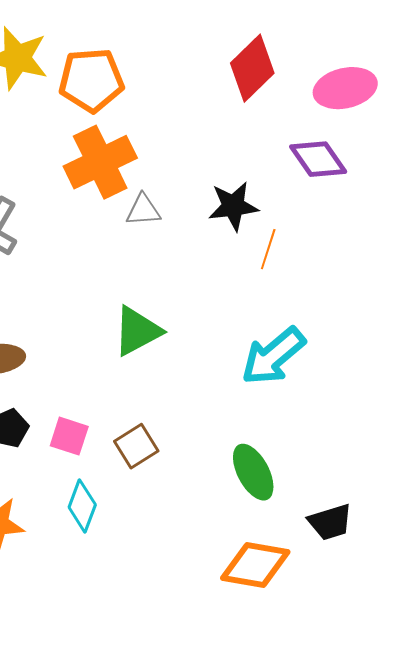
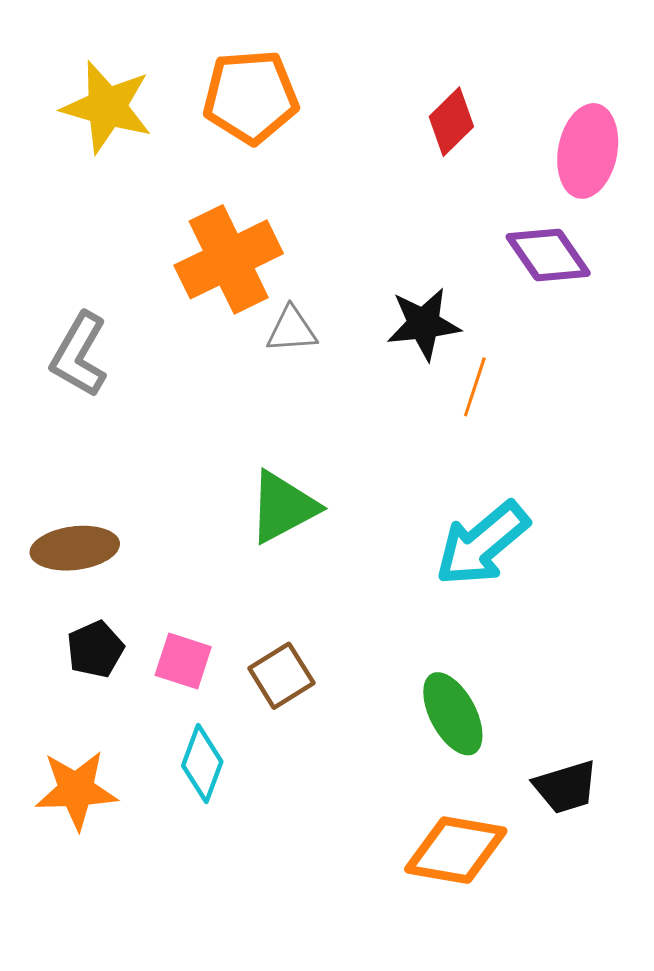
red diamond: (252, 68) -> (451, 122), size x0.7
orange pentagon: (91, 80) -> (251, 97), moved
pink ellipse: (345, 88) -> (588, 151), turned -66

